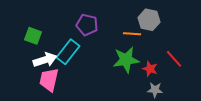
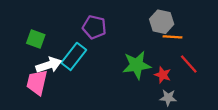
orange line: (132, 34) -> (172, 37), moved
pink trapezoid: (49, 80) -> (37, 82), moved

